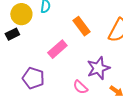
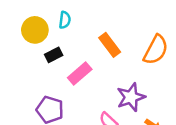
black rectangle: (12, 34) -> (54, 55), moved

